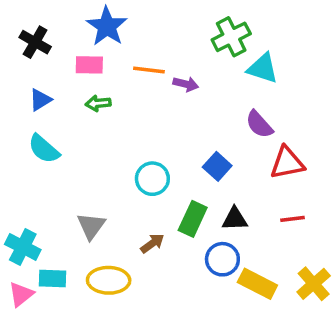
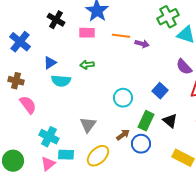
blue triangle: (40, 100) -> (50, 63), moved
green arrow: (98, 103) -> (87, 65), moved
cyan semicircle: (44, 149) -> (61, 81), turned -36
black triangle: (235, 219) -> (170, 121), turned 42
blue circle: (222, 259) -> (141, 144), moved
yellow ellipse: (109, 280) -> (98, 156), turned -45

